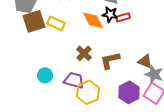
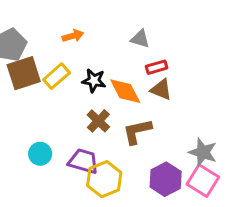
black star: (110, 14) -> (94, 81), moved
orange diamond: (93, 20) -> (125, 91), moved
yellow rectangle: (56, 23) -> (57, 76), turned -66
brown triangle: (145, 61) -> (161, 90), moved

